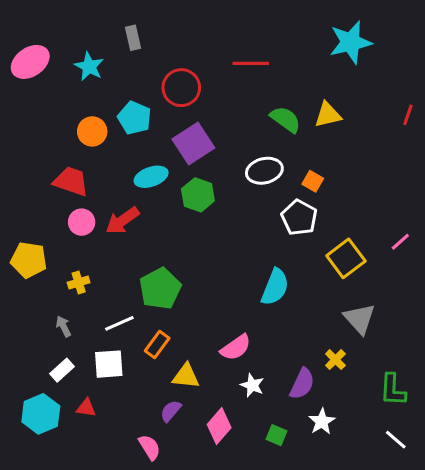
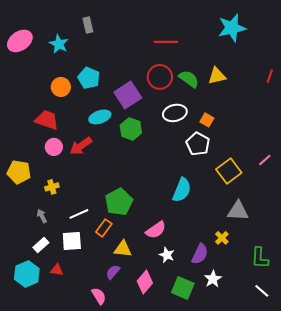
red circle: (181, 88) -> (160, 77), moved
green pentagon: (160, 289) -> (119, 202), moved
gray triangle: (360, 319) -> (238, 211), turned -45
green square: (276, 435) -> (183, 288), size x1.6

